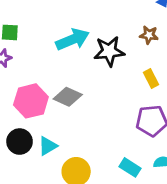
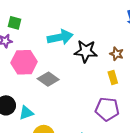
brown star: (149, 35) -> (117, 54), moved
pink hexagon: (31, 101) -> (24, 62), moved

